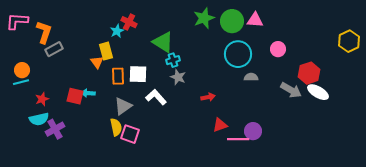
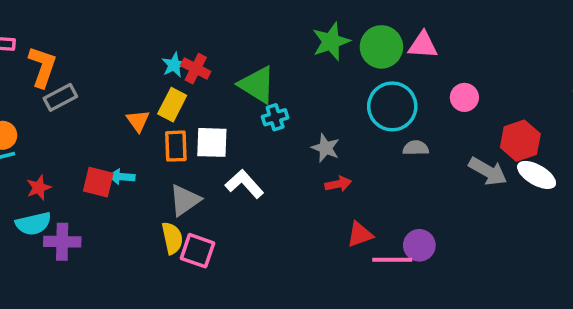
red cross: (129, 22) -> (196, 69), moved
yellow rectangle: (106, 51) -> (172, 105), moved, turned 42
gray star: (178, 77) -> (326, 148), moved
purple cross: (55, 129) -> (62, 242), turned 30

